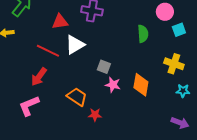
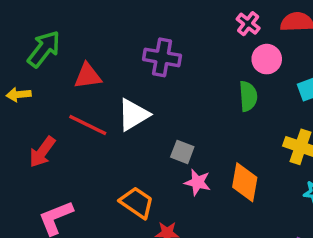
pink circle: (165, 12) -> (267, 59), moved
red triangle: (60, 22) -> (88, 76), moved
red arrow: (39, 77) -> (42, 152), moved

